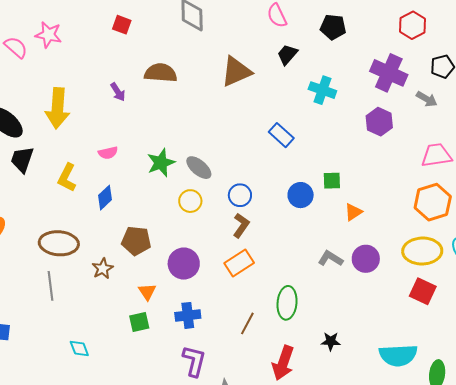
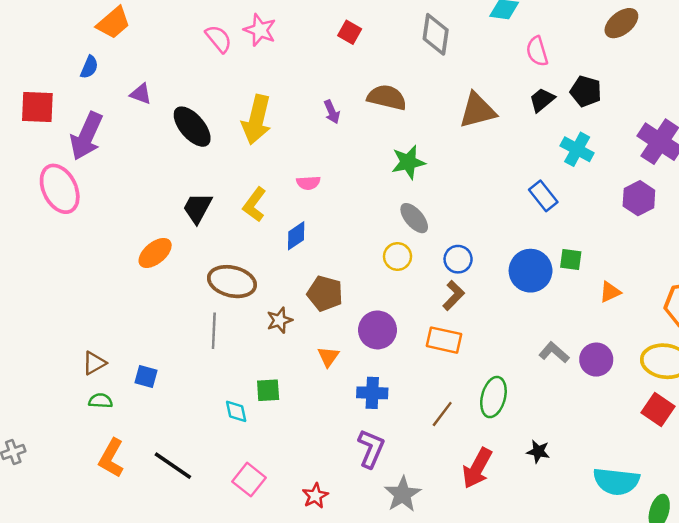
black pentagon: (333, 27) -> (586, 91), moved
blue rectangle: (281, 135) -> (543, 196), moved
black trapezoid: (22, 159) -> (197, 208), moved
green star: (161, 163) -> (408, 162), moved
blue circle: (301, 195) -> (531, 271), size x1.4
orange triangle: (353, 212) -> (610, 292), moved
orange rectangle: (239, 263) -> (444, 340), turned 36
green square: (139, 322) -> (268, 390), moved

